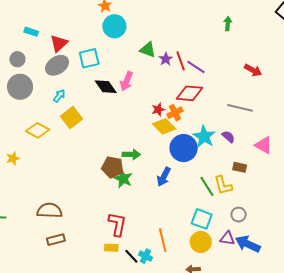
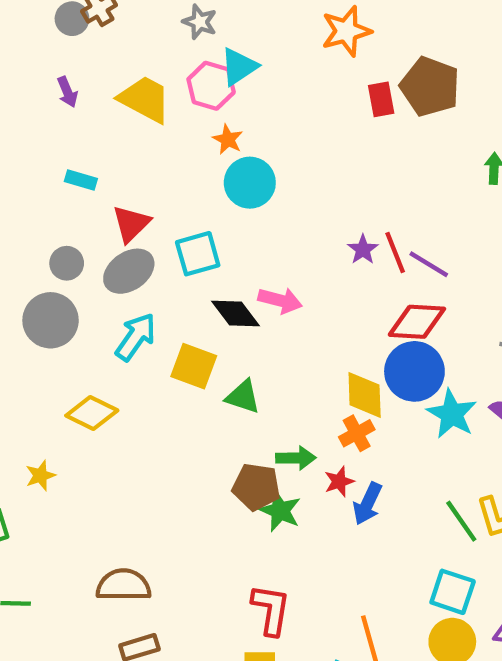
cyan rectangle: (31, 32) -> (81, 180), moved
green triangle: (148, 50) -> (243, 397), moved
gray circle: (17, 59) -> (67, 263), moved
pink arrow: (127, 81) -> (280, 300), turned -96
cyan arrow: (59, 96) -> (136, 337), size x1.6
red star: (158, 110) -> (339, 482), moved
orange cross: (175, 113) -> (357, 433), moved
yellow square: (71, 118) -> (194, 366), moved, turned -30
yellow diamond: (164, 126) -> (365, 395), turned 45
blue circle: (184, 148) -> (414, 371), moved

